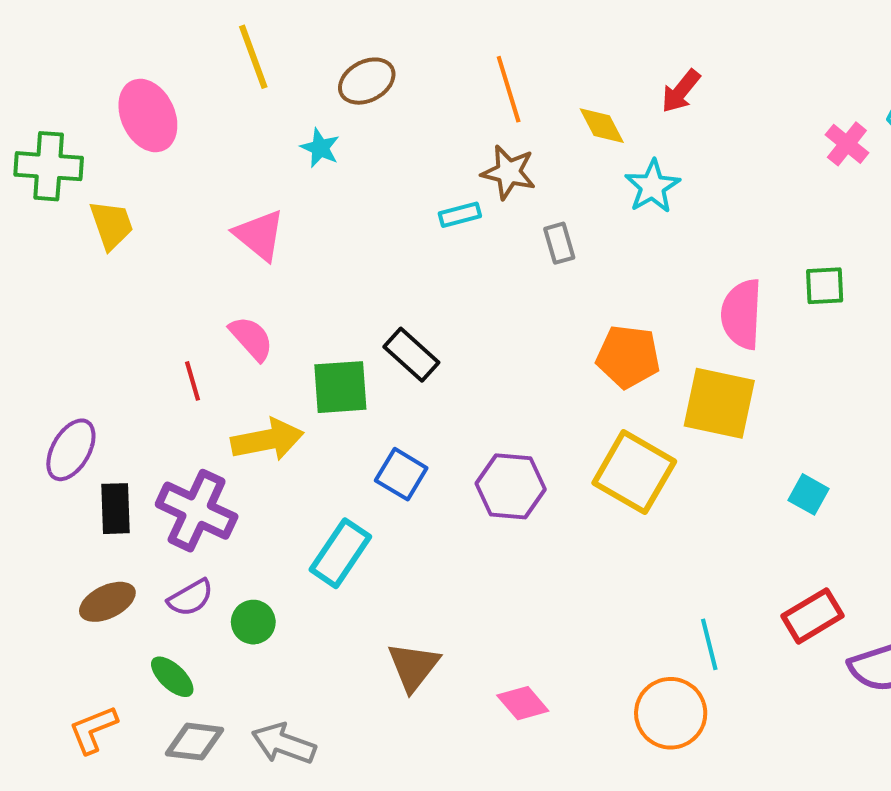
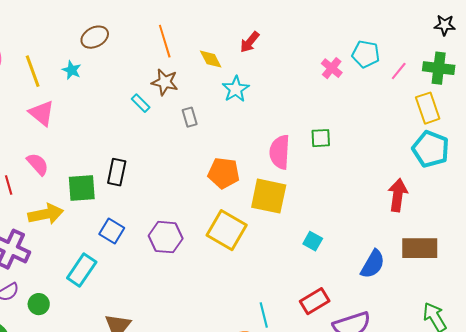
yellow line: (253, 57) -> (33, 71), moved
cyan rectangle: (460, 215) -> (141, 103), turned 60
black rectangle: (411, 355) -> (117, 172), turned 60

